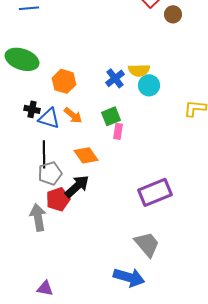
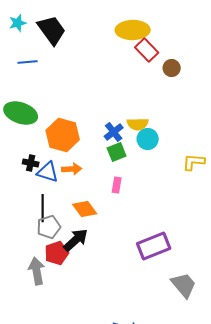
orange hexagon: (64, 81) -> (63, 135), size x1.4
orange arrow: (73, 115) -> (72, 169), turned -42
green square: (111, 116) -> (117, 152), moved
gray trapezoid: (147, 244) -> (184, 285), moved

